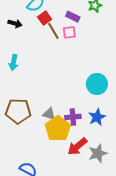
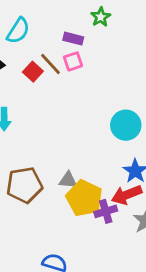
red square: (45, 18) -> (33, 72), moved
purple cross: (73, 117) -> (106, 211), moved
red arrow: (77, 146) -> (127, 195), moved, turned 30

